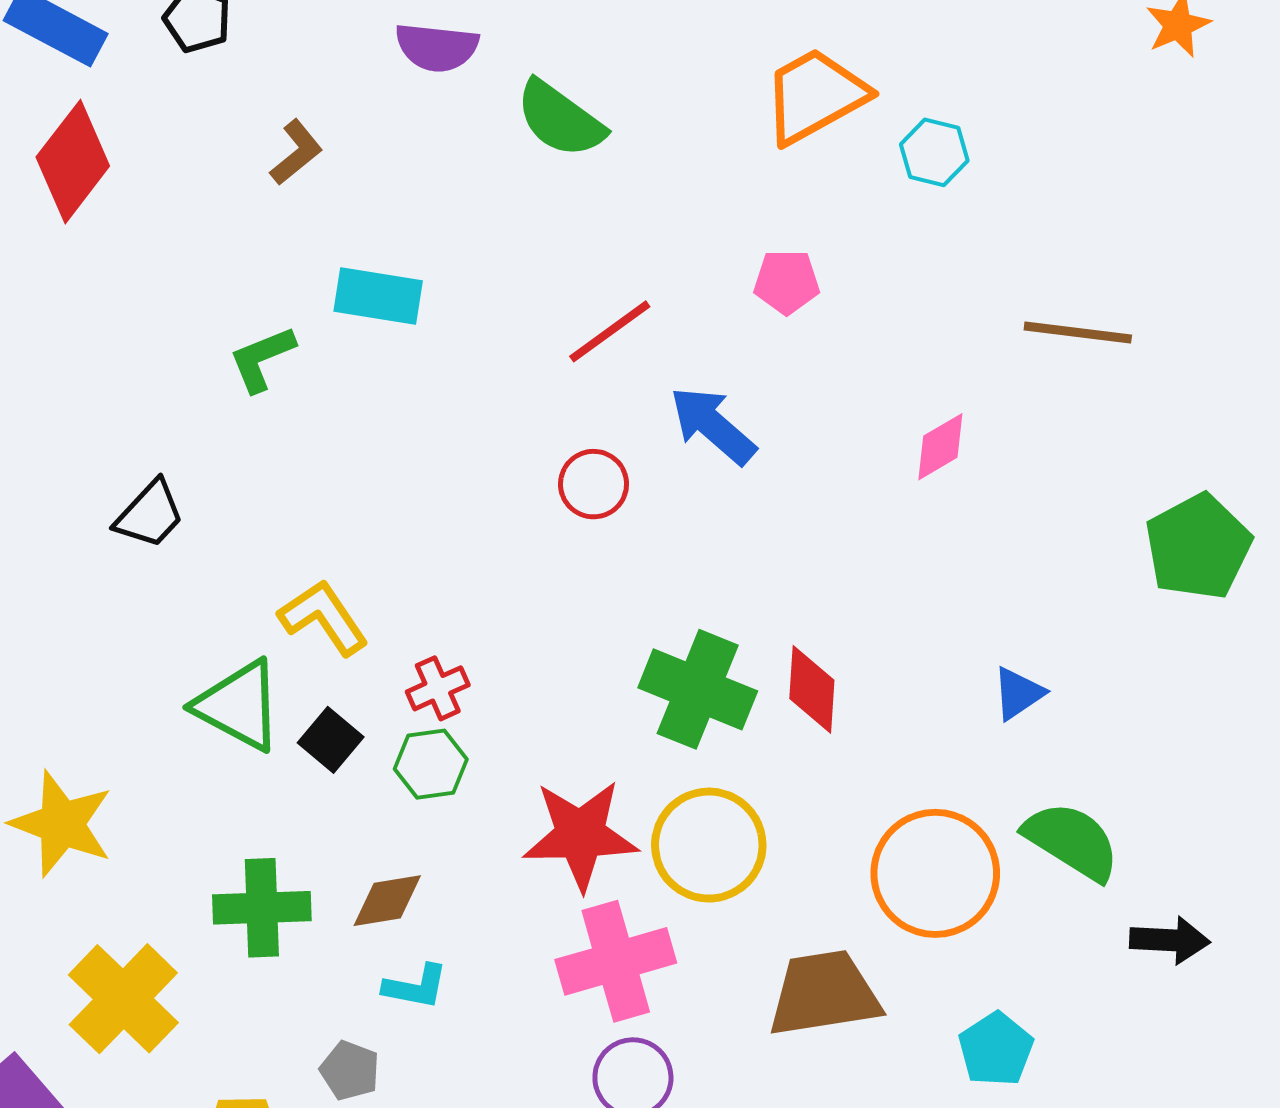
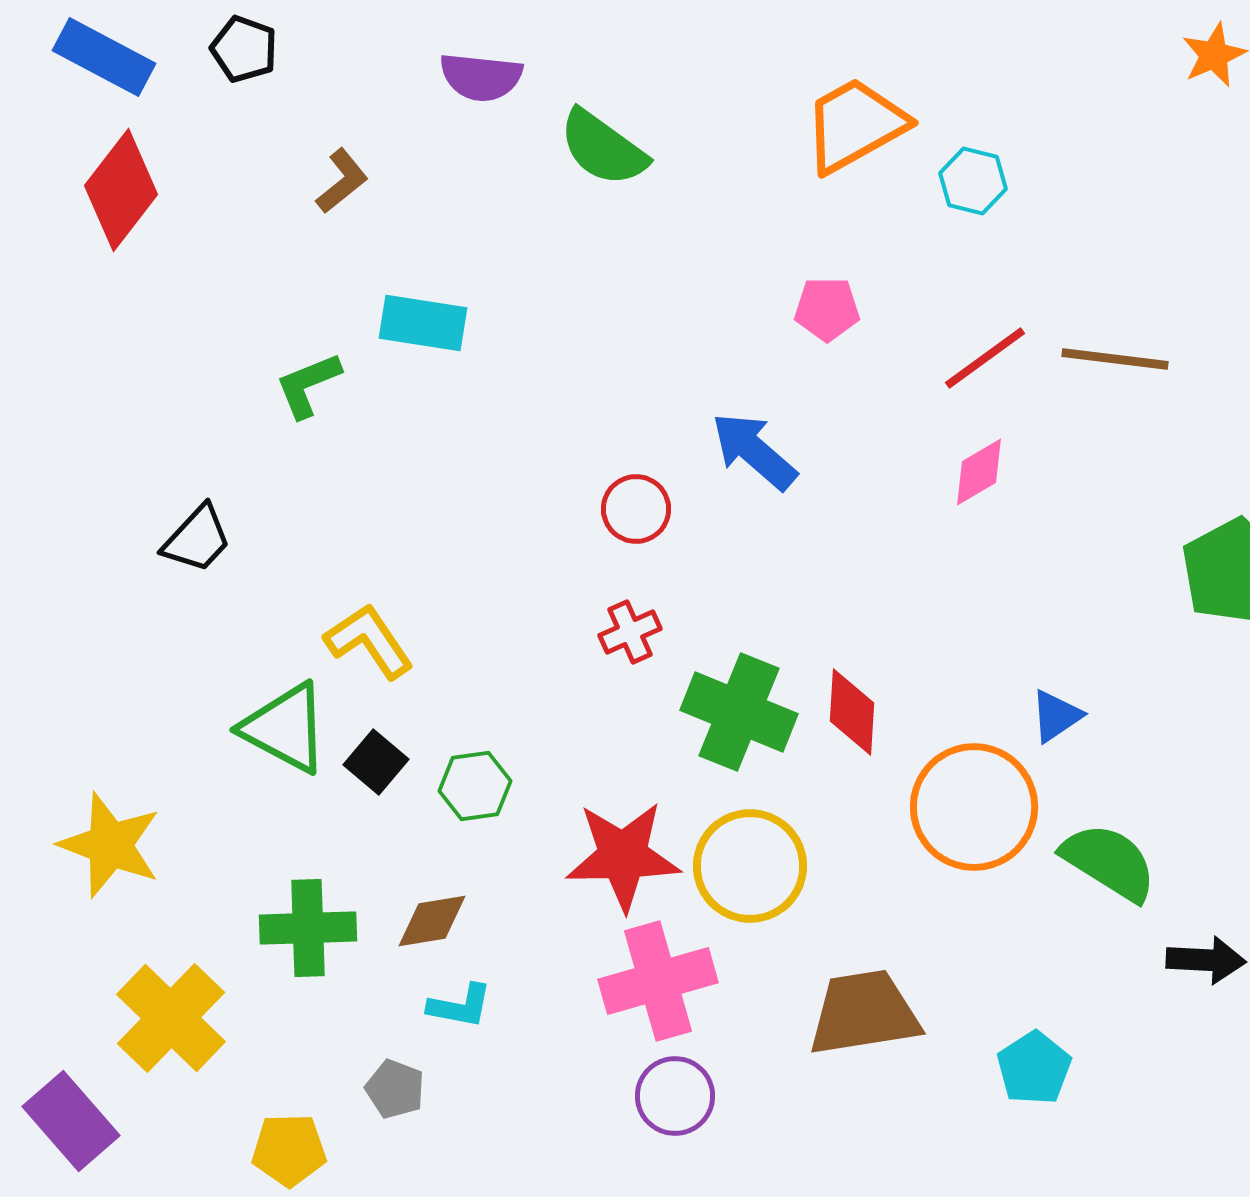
red line: (610, 331) -> (985, 358), moved
red cross: (438, 688) -> (630, 632), moved
orange circle: (935, 873) -> (974, 807), moved

